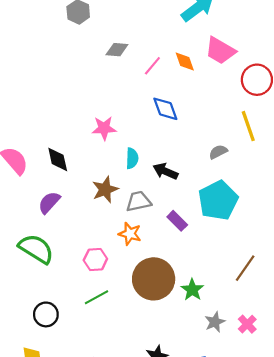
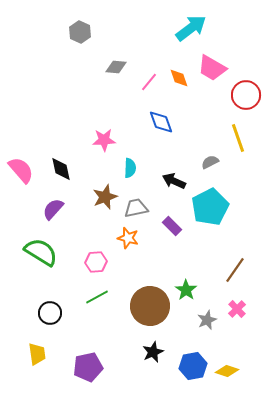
black arrow: (165, 171) -> (174, 181), moved
brown circle: (154, 279) -> (150, 306), moved
pink cross: (247, 324) -> (237, 309), moved

